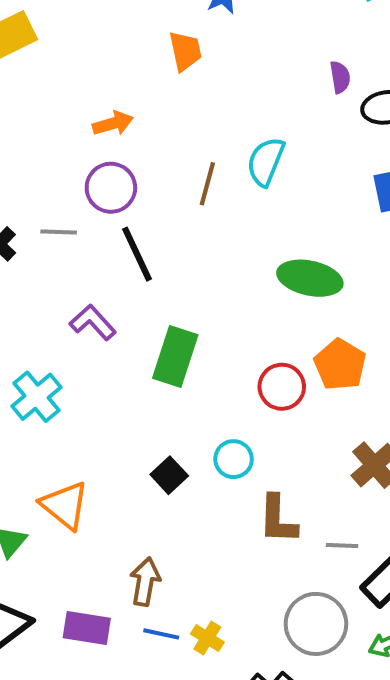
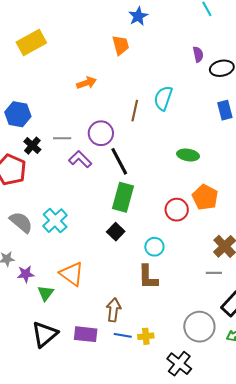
purple circle: (111, 188) -> (101, 133), moved
black line: (137, 254) -> (119, 161), moved
green ellipse: (310, 278) -> (188, 155), size x0.7
purple L-shape: (93, 322) -> (80, 159), moved
black square: (169, 475) -> (116, 232), moved
brown L-shape: (278, 519) -> (148, 277), moved
gray line: (342, 546) -> (214, 273), moved
yellow cross: (207, 638) -> (146, 336), turned -35

